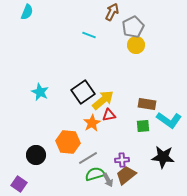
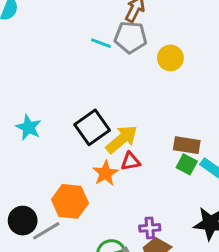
gray pentagon: (133, 27) -> (131, 37), moved, turned 30
green square: (143, 126) -> (187, 164), moved, turned 32
gray line: (88, 158) -> (46, 231), moved

